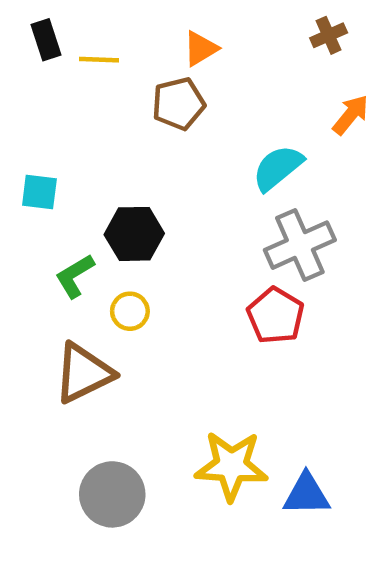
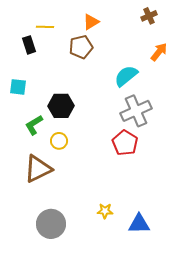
black rectangle: (46, 40) -> (29, 45), moved
yellow star: (231, 466) -> (105, 211), size x0.5

